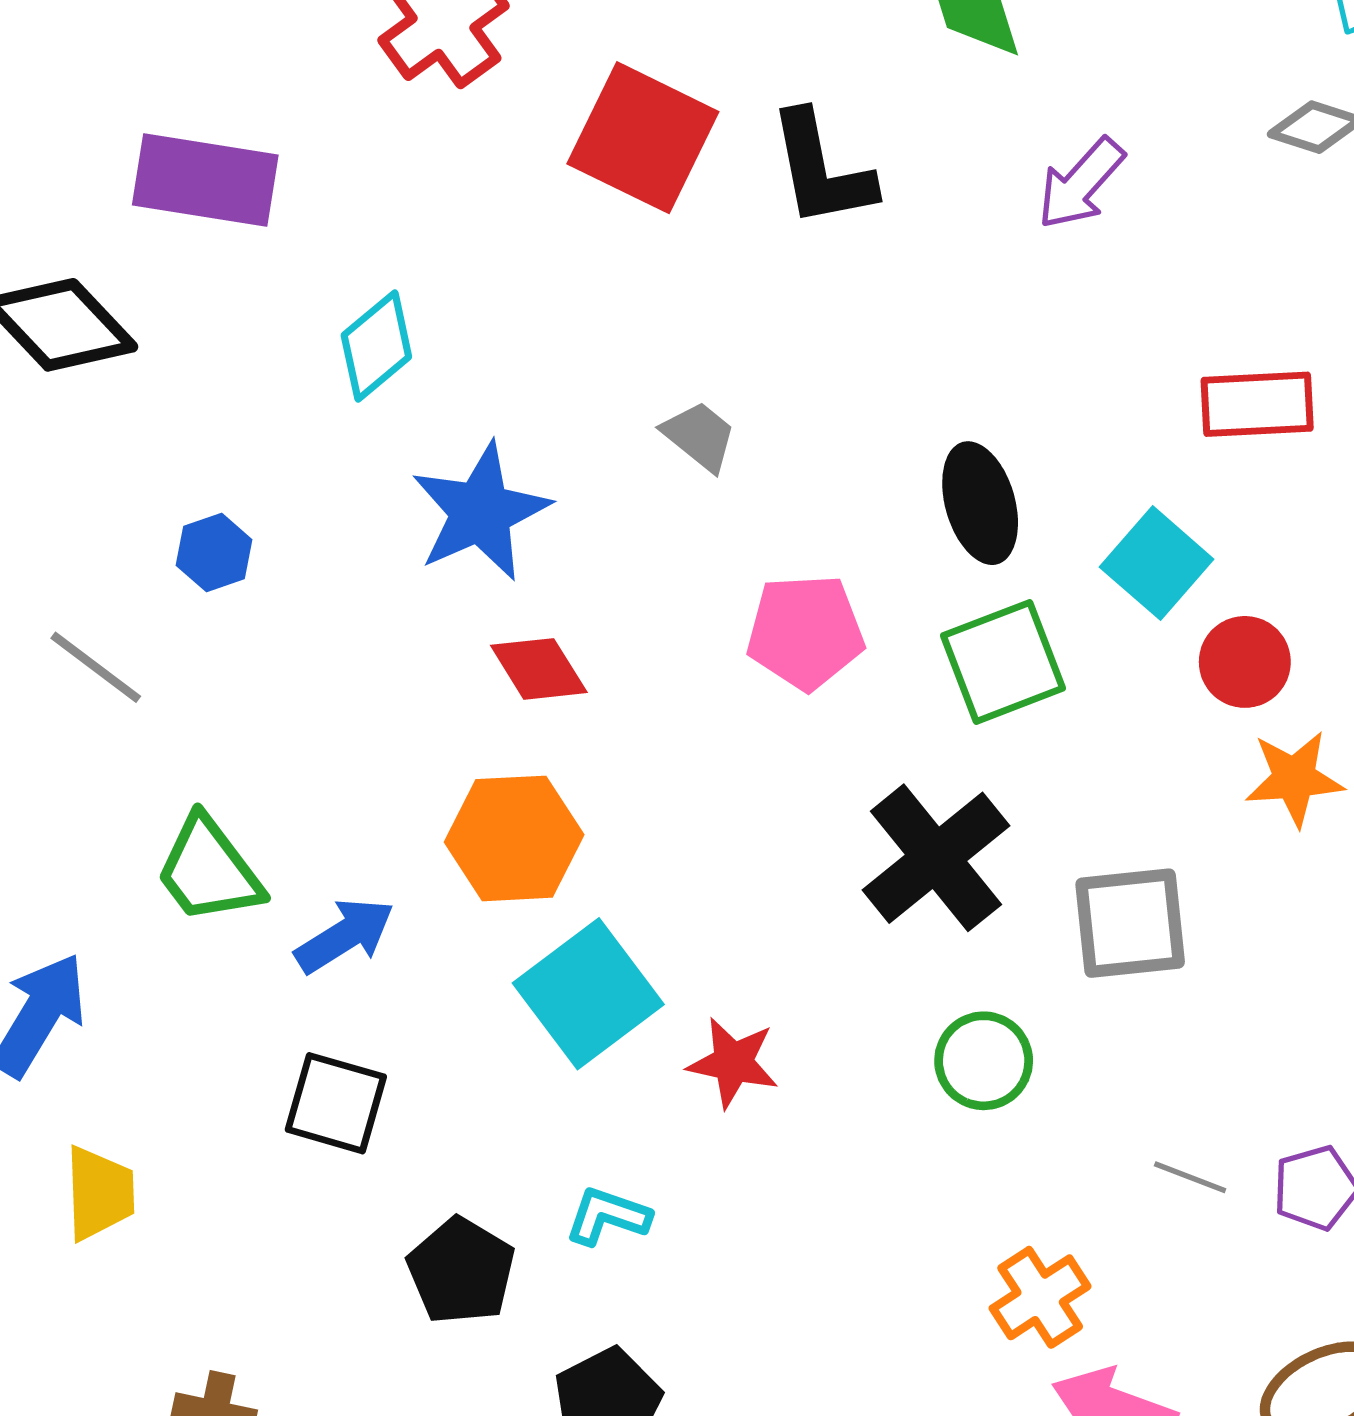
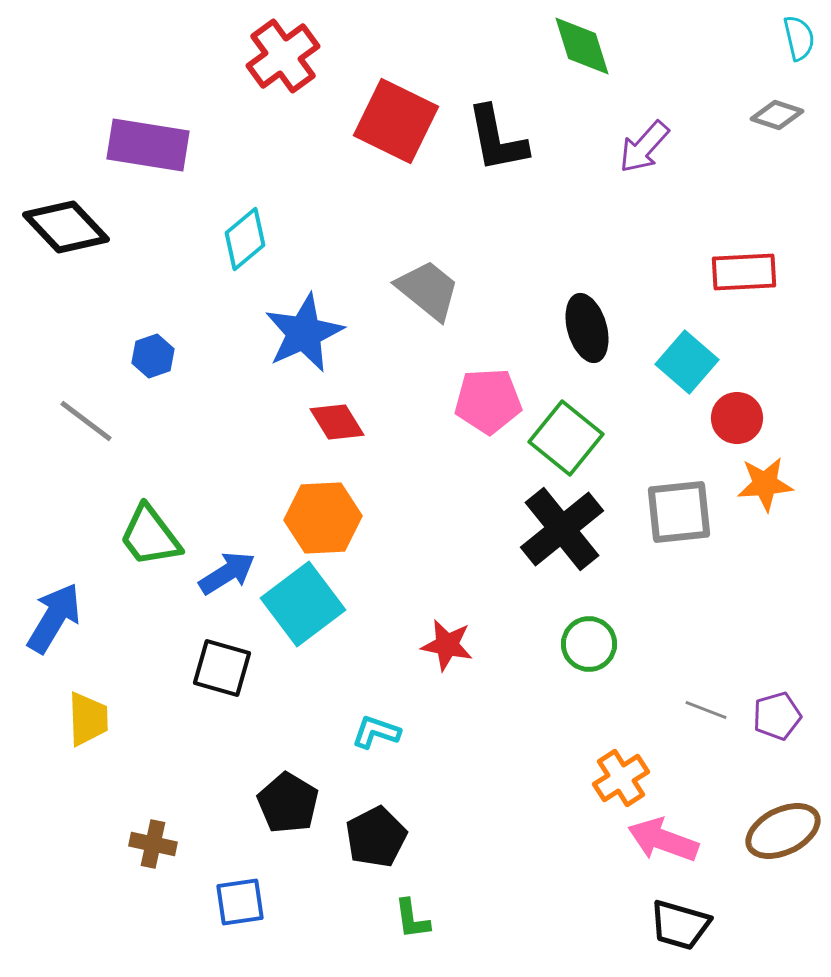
gray trapezoid: (699, 436) -> (428, 290), size x1.5
green square: (1003, 662) -> (566, 438), moved, turned -30
gray square: (1130, 923) -> (679, 512), moved
cyan square: (588, 994) -> (303, 604), moved
black pentagon: (461, 1271) -> (288, 803), moved

